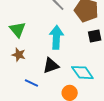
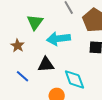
green triangle: (18, 30) -> (35, 22), moved
cyan arrow: (56, 37) -> (58, 39), turned -115

